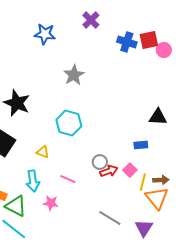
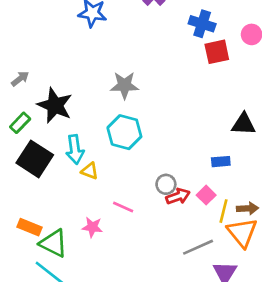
red square: (149, 40) -> (217, 52), moved
gray star: (74, 75) -> (124, 85), moved, turned 30
cyan arrow: (33, 181) -> (75, 150), moved
pink star: (51, 203) -> (92, 227), moved
gray line: (110, 218) -> (198, 247), moved, turned -55

